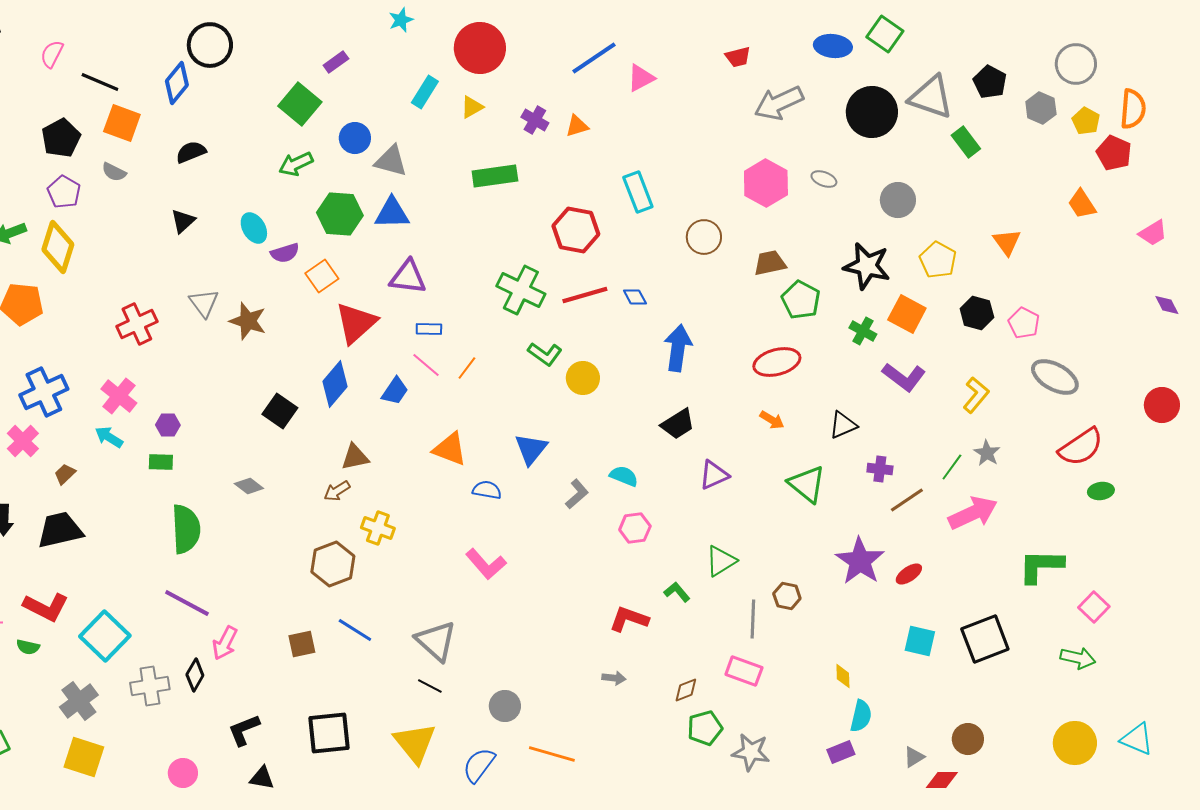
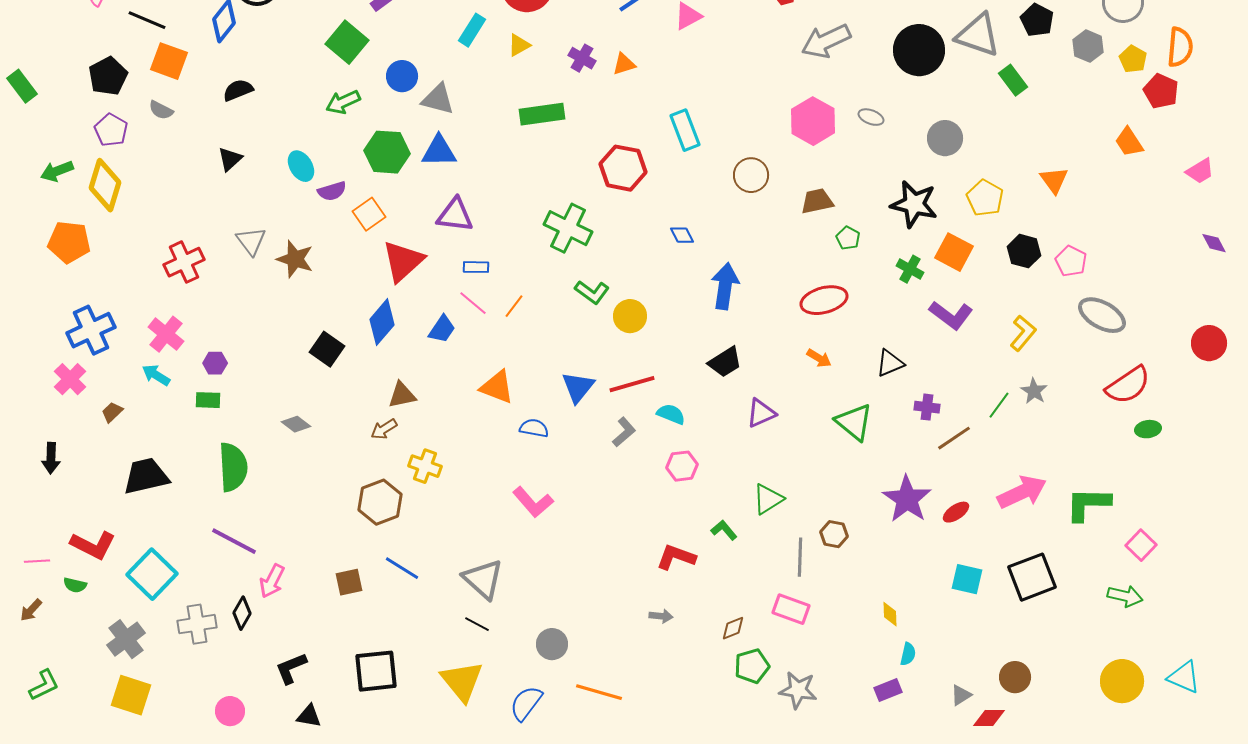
red line: (585, 295) -> (632, 384), moved
green pentagon: (801, 300) -> (848, 238), size x0.6
pink arrow: (973, 513) -> (1022, 492), moved
black trapezoid: (60, 530) -> (146, 476), moved
cyan semicircle: (861, 716) -> (908, 654), size x0.7

